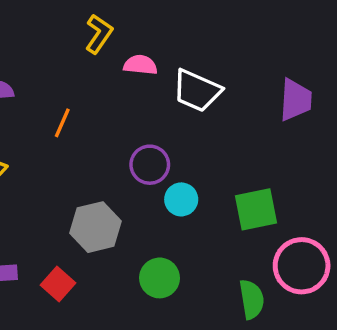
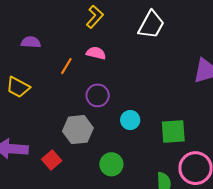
pink semicircle: (140, 65) -> (96, 53), moved
white trapezoid: (197, 91) -> (151, 25), moved, turned -92
purple circle: (150, 165) -> (98, 95), moved

